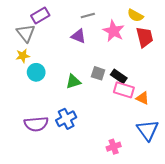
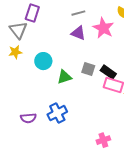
purple rectangle: (40, 15) -> (32, 13), turned -42
purple triangle: (78, 36) -> (78, 33), moved
cyan circle: (36, 72) -> (43, 61), moved
purple semicircle: (36, 124) -> (28, 118), size x0.7

